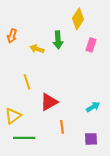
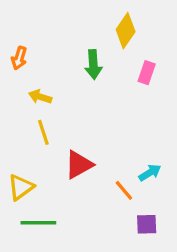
yellow arrow: (37, 49) -> (40, 97), moved
orange line: (62, 127) -> (124, 190), moved, turned -32

